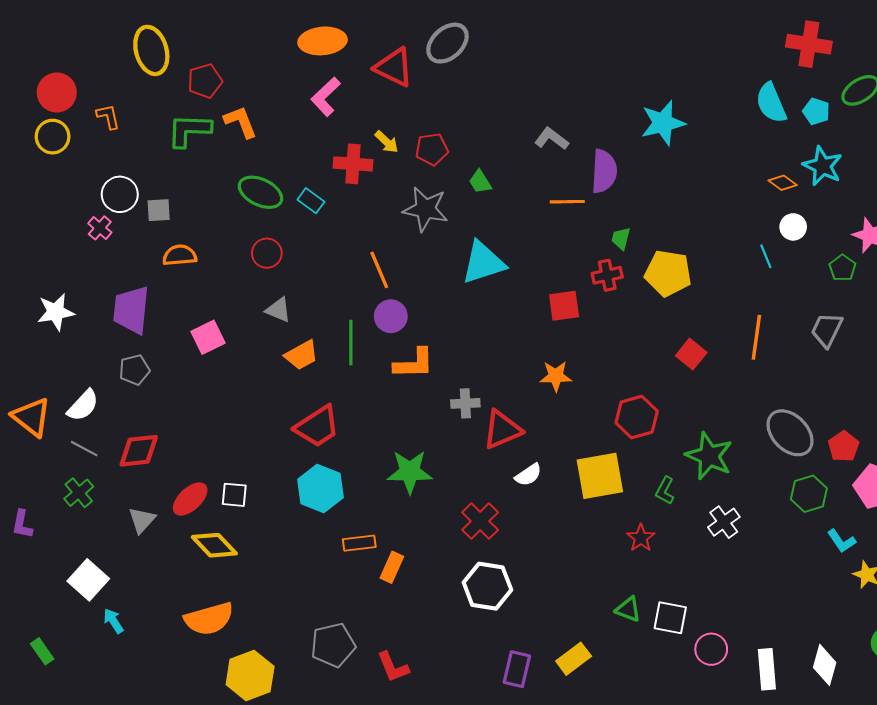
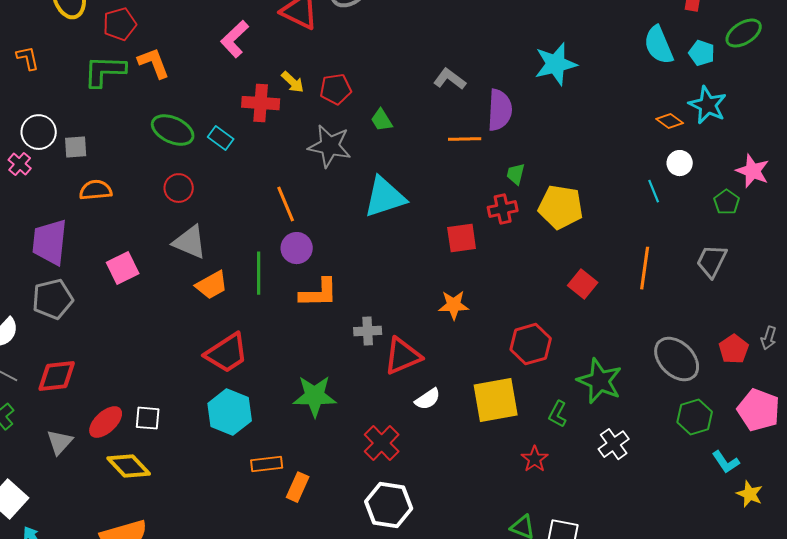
gray triangle: (278, 310) -> (190, 242), size x1.4
gray pentagon: (134, 370) -> (53, 299), size x1.4
red pentagon: (844, 446) -> (734, 349), moved

